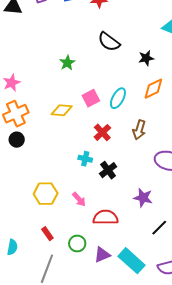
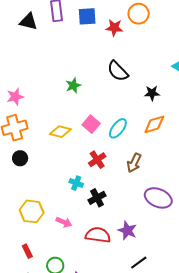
pink square: (91, 98) -> (91, 124), turned -30
black circle: (17, 140) -> (20, 158), moved
pink arrow: (79, 199) -> (64, 222), turned -35
red semicircle: (105, 217) -> (98, 235), moved

